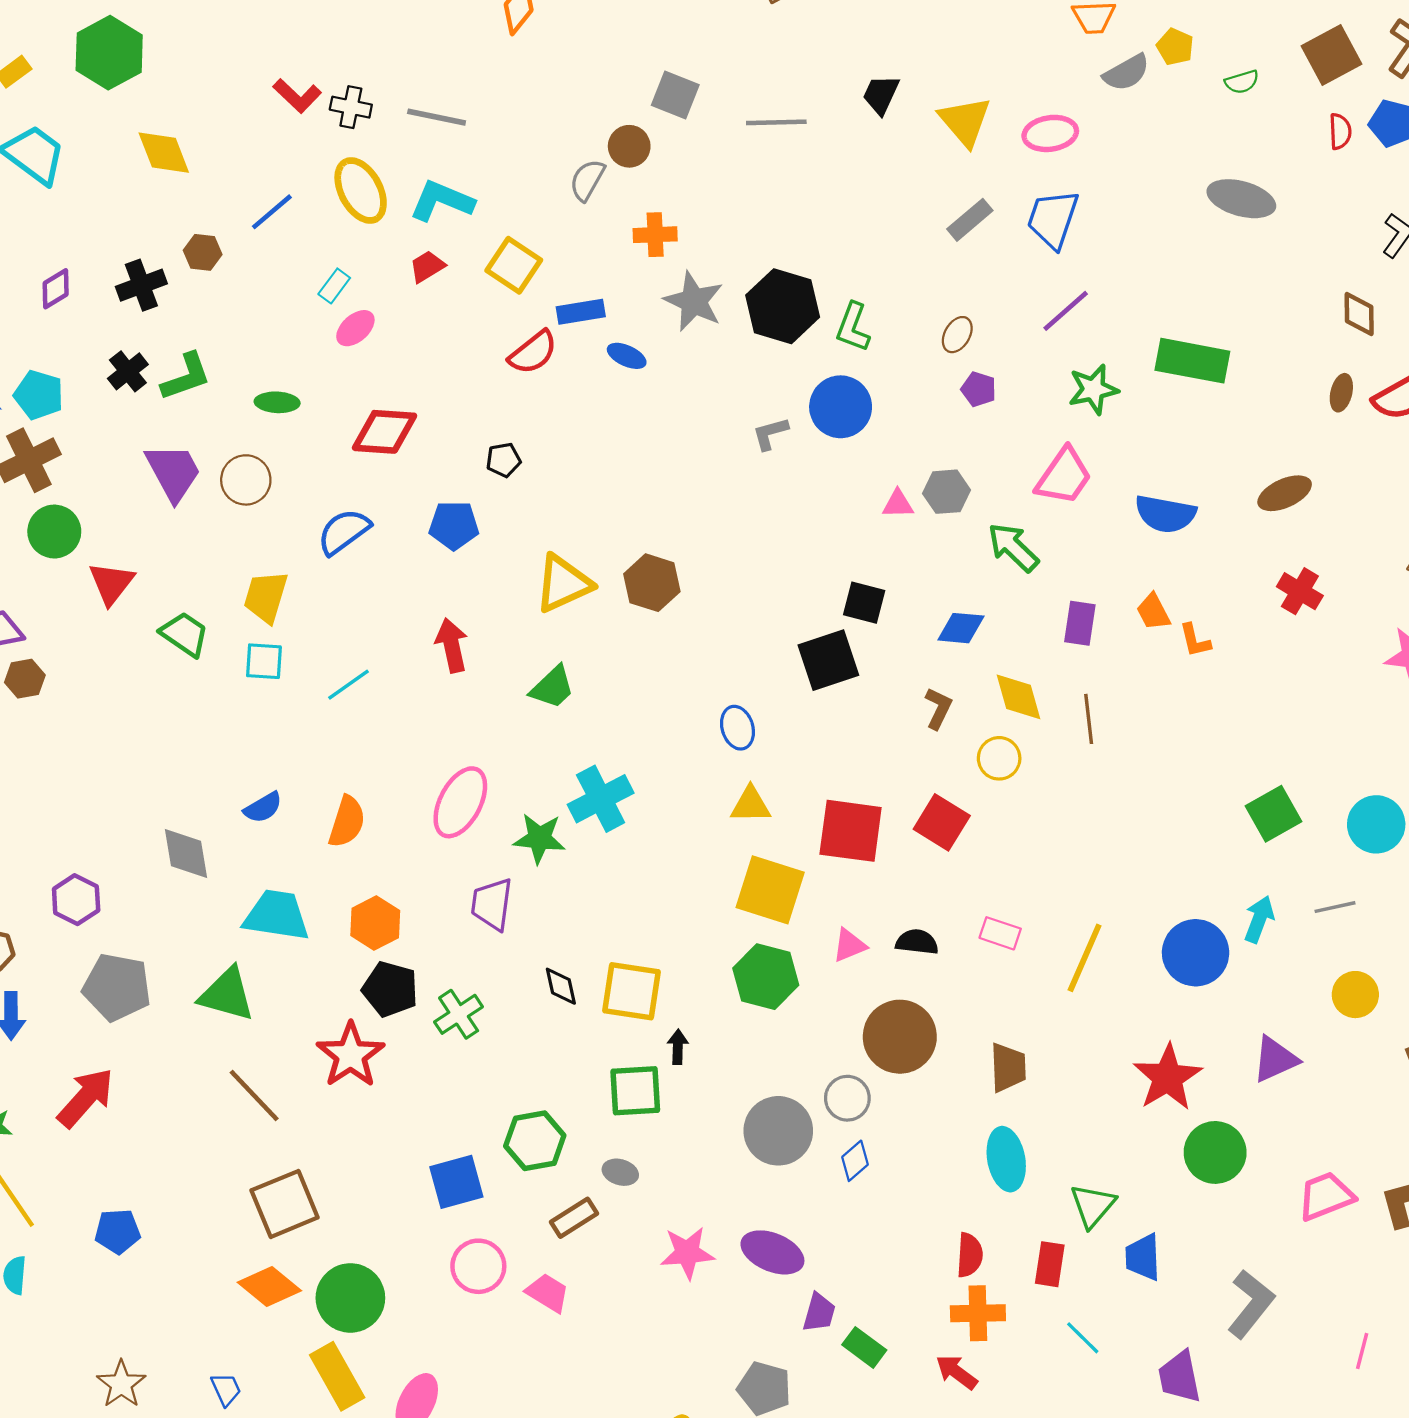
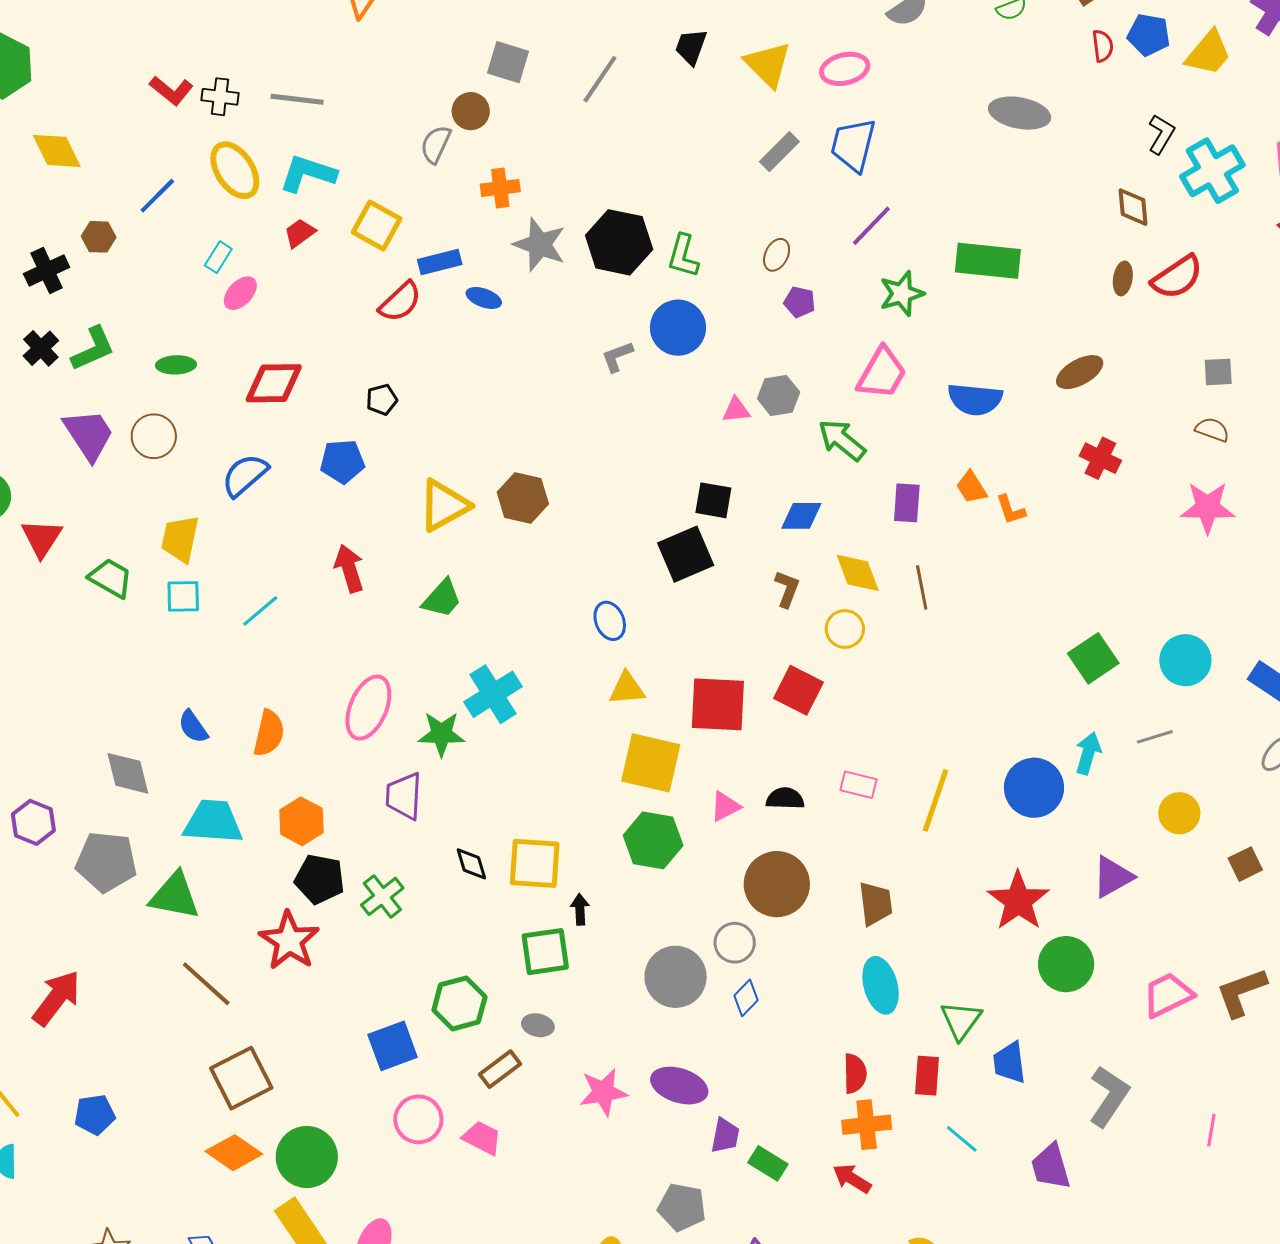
gray line: (776, 122) -> (600, 79), turned -50
blue semicircle: (263, 808) -> (193, 727), turned 90
gray pentagon: (117, 987) -> (106, 862), moved

